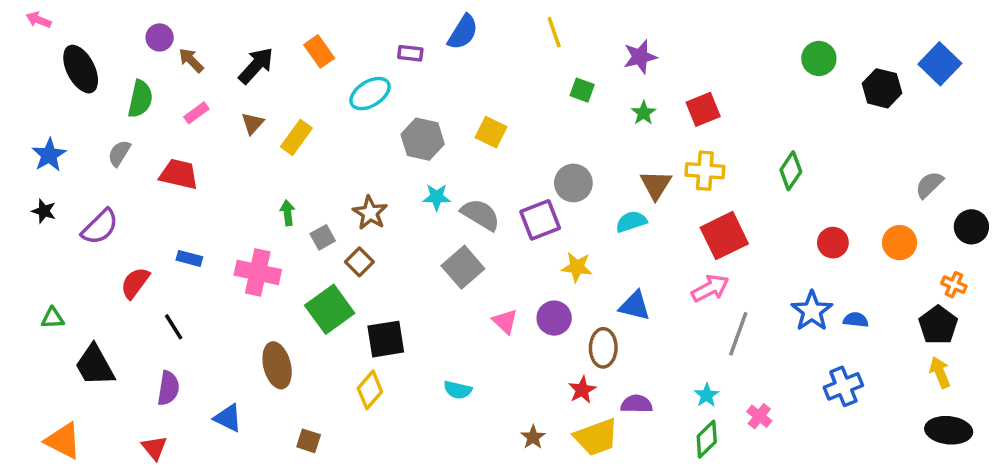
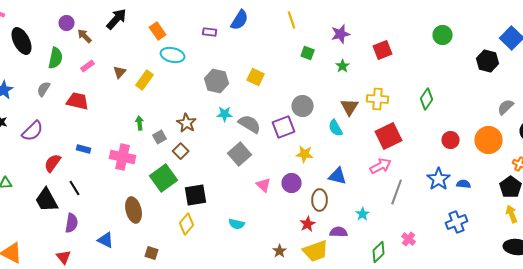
black arrow: (256, 66) -> (117, 19), moved
black hexagon: (882, 88) -> (488, 61), moved
cyan ellipse: (370, 94) -> (173, 55), moved, turned 45
red square: (703, 109) -> (383, 50), moved
cyan semicircle: (631, 222) -> (336, 128), turned -102
orange circle: (900, 243) -> (489, 140), size x1.4
black trapezoid: (95, 365) -> (47, 200), moved
cyan star: (707, 395) -> (363, 214), moved

